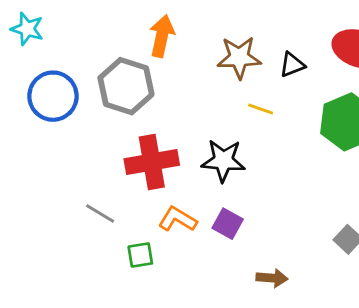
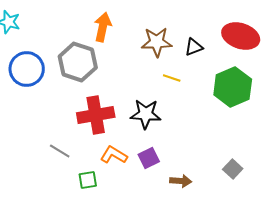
purple square: (228, 224) -> (149, 158), turned 35
brown arrow: (272, 278) -> (181, 181), moved

